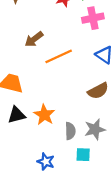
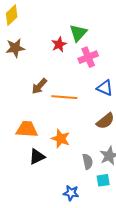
orange line: (59, 56) -> (64, 97), turned 40
orange star: (44, 115) -> (61, 139), moved

